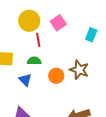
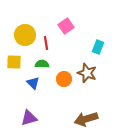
yellow circle: (29, 21) -> (25, 35), moved
cyan rectangle: (91, 35) -> (98, 47), moved

